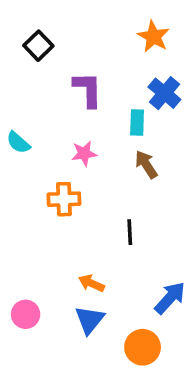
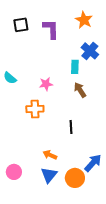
black square: (38, 46) -> (21, 25), turned 35
purple L-shape: (88, 90) -> (51, 29), moved
orange circle: (143, 347) -> (75, 178), moved

